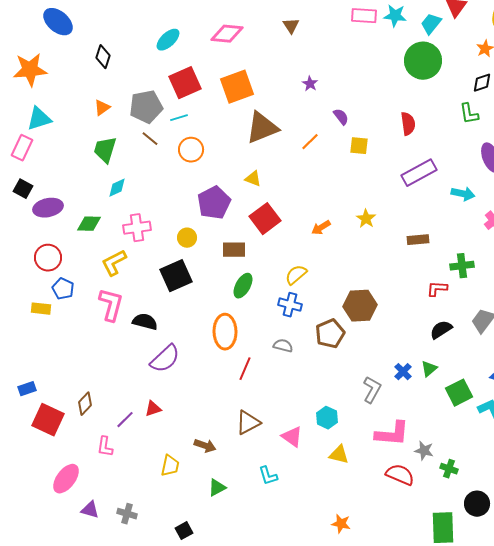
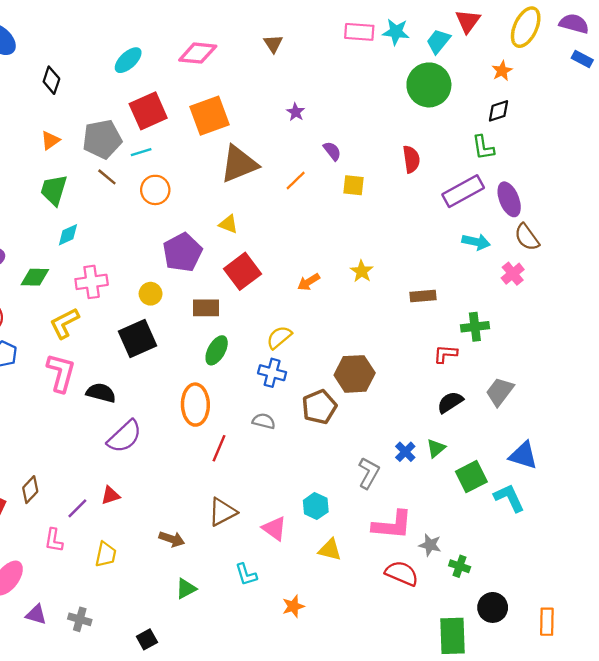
purple rectangle: (419, 173) -> (463, 191), moved
yellow trapezoid: (170, 466) -> (106, 554), moved
orange star: (341, 524) -> (293, 606), moved, turned -30

